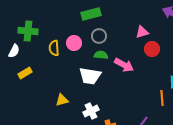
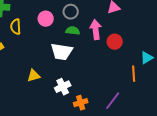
yellow semicircle: (54, 48) -> (16, 27), moved
red circle: (152, 49) -> (115, 42), moved
pink arrow: (124, 65) -> (96, 30), moved, turned -126

